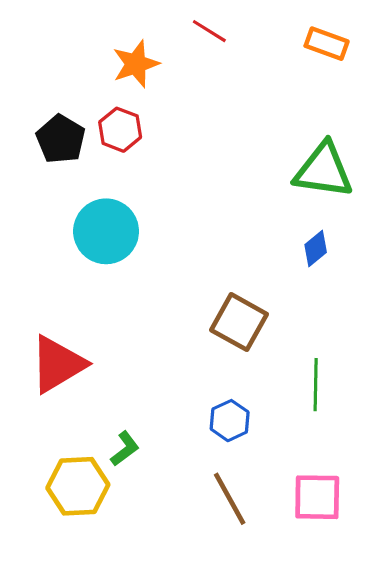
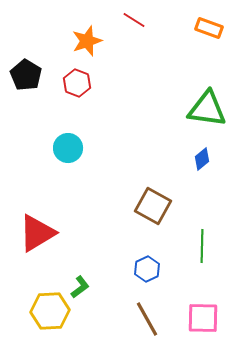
black pentagon: (61, 139) -> (26, 75), moved
cyan circle: (106, 231) -> (68, 148), size x0.7

